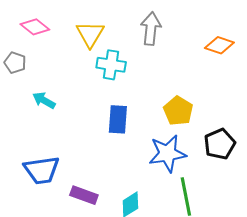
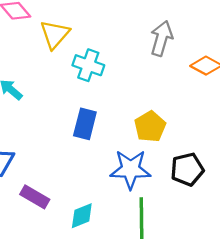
gray arrow: (151, 29) -> (162, 38), moved
yellow triangle: (90, 34) -> (55, 34), moved

